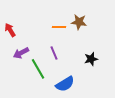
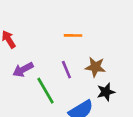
brown star: (79, 22) -> (95, 67), moved
black star: (91, 59) -> (106, 92), moved

